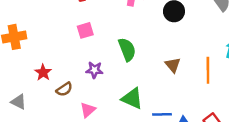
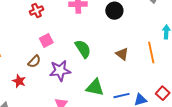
purple star: (94, 70) -> (60, 71), size x1.5
brown semicircle: (64, 89) -> (34, 61), moved

